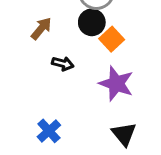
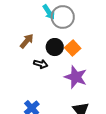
black circle: (92, 22) -> (55, 47), moved

